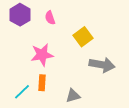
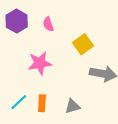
orange rectangle: (42, 83) -> (42, 103), moved

